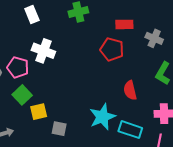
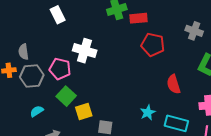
white rectangle: (32, 15) -> (58, 15), moved
red rectangle: (124, 24) -> (139, 18), moved
cyan star: (102, 117) -> (148, 112), size x0.6

